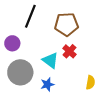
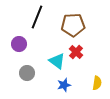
gray circle: (20, 72) -> (27, 73), size x0.6
blue star: (47, 84) -> (64, 85), moved

